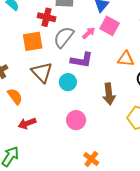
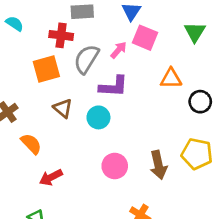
brown triangle: (42, 72) -> (63, 108), size x0.7
brown arrow: (109, 94) -> (158, 165), moved

